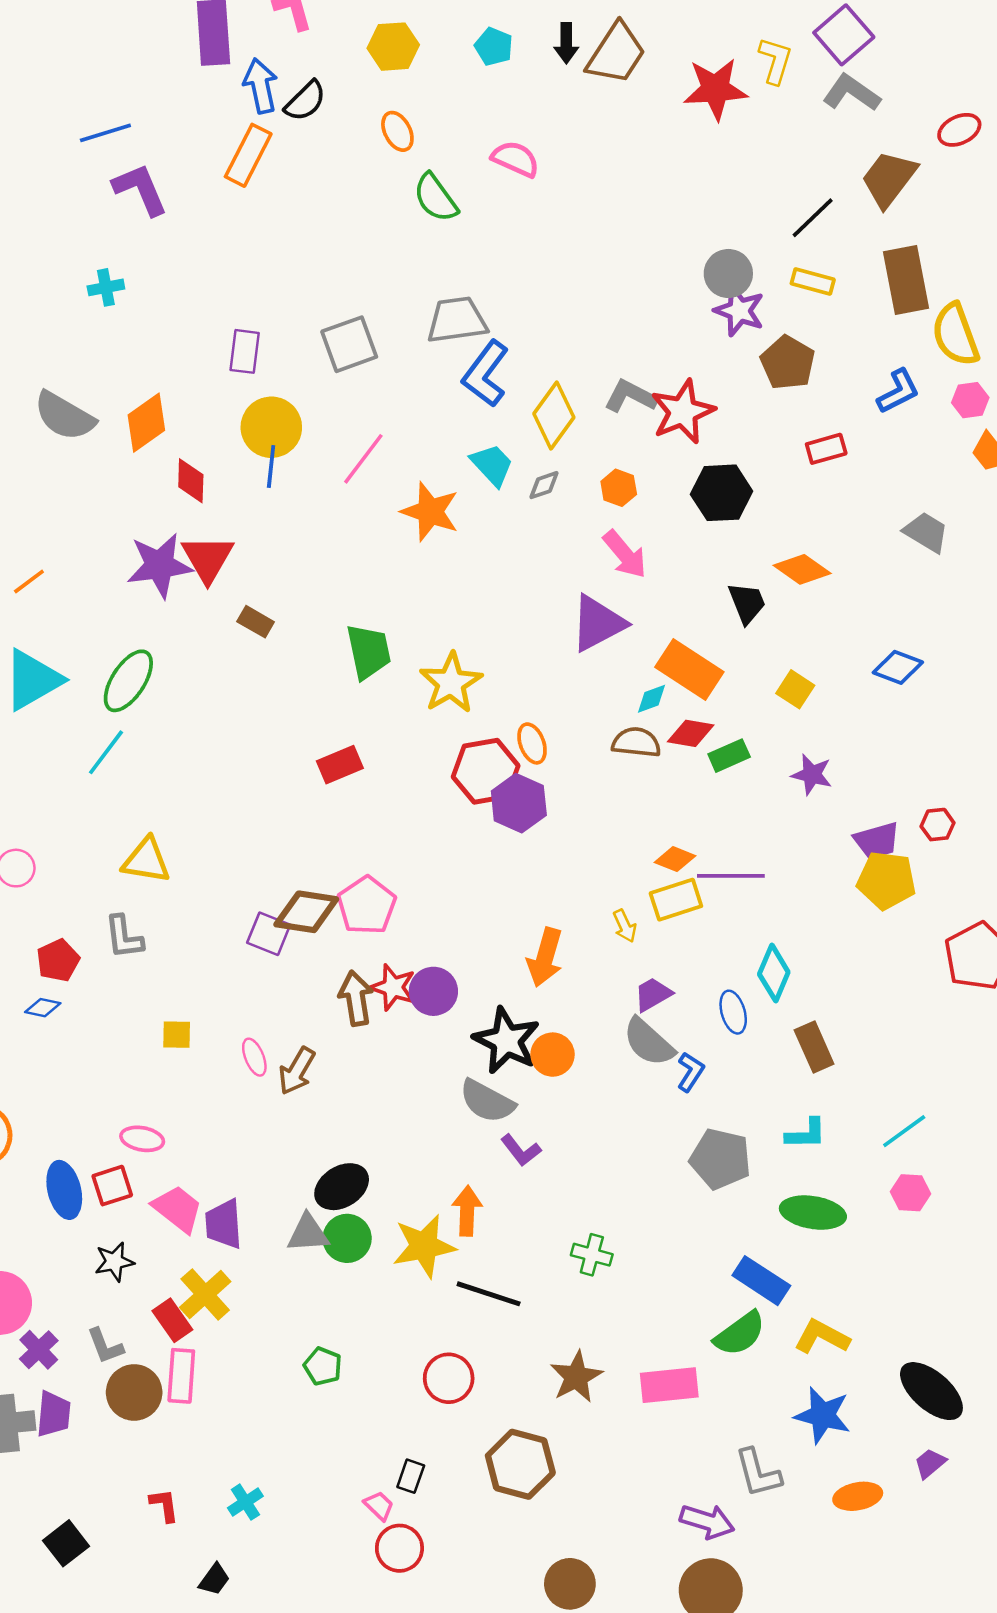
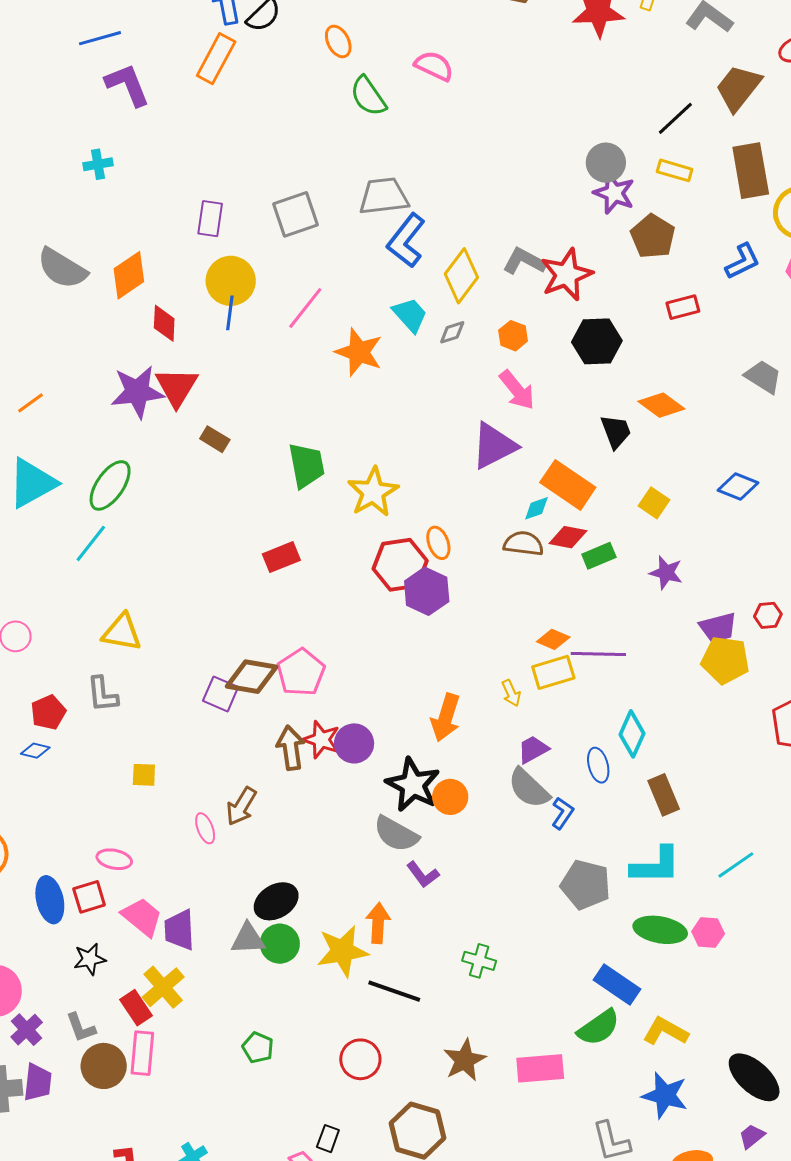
pink ellipse: (254, 1057) -> (205, 828), moved
cyan L-shape: (806, 1134) -> (656, 865), size x1.5
pink hexagon: (911, 1193) -> (708, 933), moved

